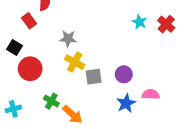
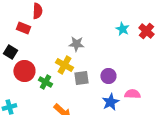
red rectangle: (29, 21) -> (23, 28), turned -32
gray star: (68, 39) -> (76, 44), moved
green cross: (51, 101) -> (45, 82), moved

